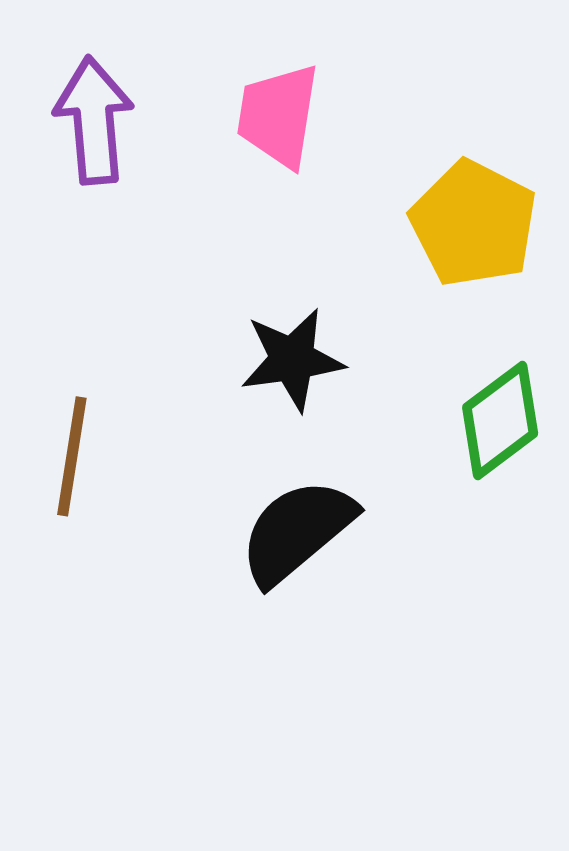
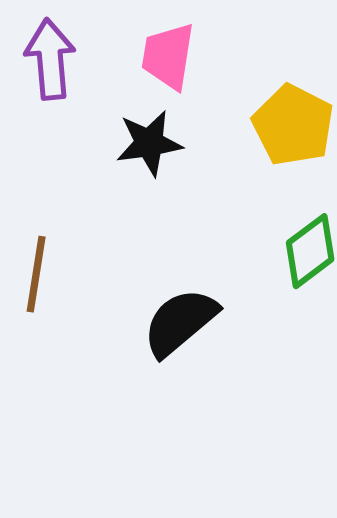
black star: (292, 359) -> (149, 143), moved

